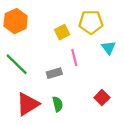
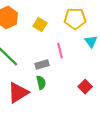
yellow square: (62, 32) -> (40, 25), moved, turned -32
green semicircle: (58, 104) -> (41, 83), moved

